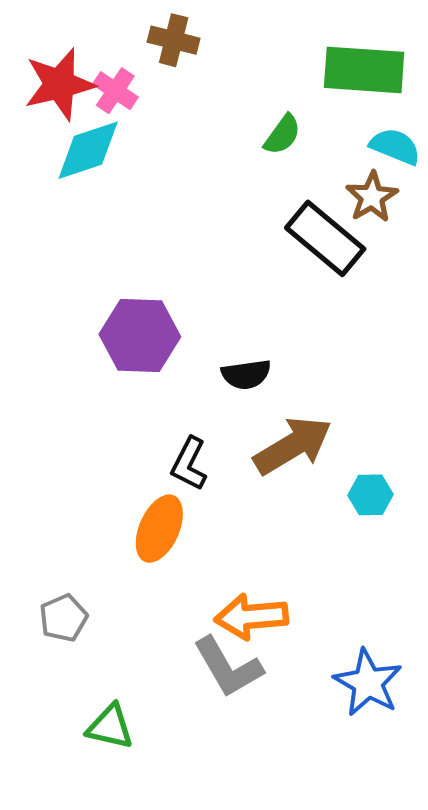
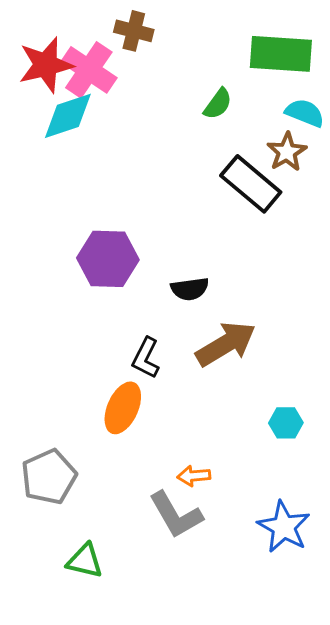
pink cross: (115, 91) -> (89, 70), size x1.6
cyan hexagon: (371, 495) -> (286, 423), moved
orange arrow: (251, 617) -> (194, 476), size x0.6
gray pentagon: (63, 618) -> (49, 477), size x1.5

